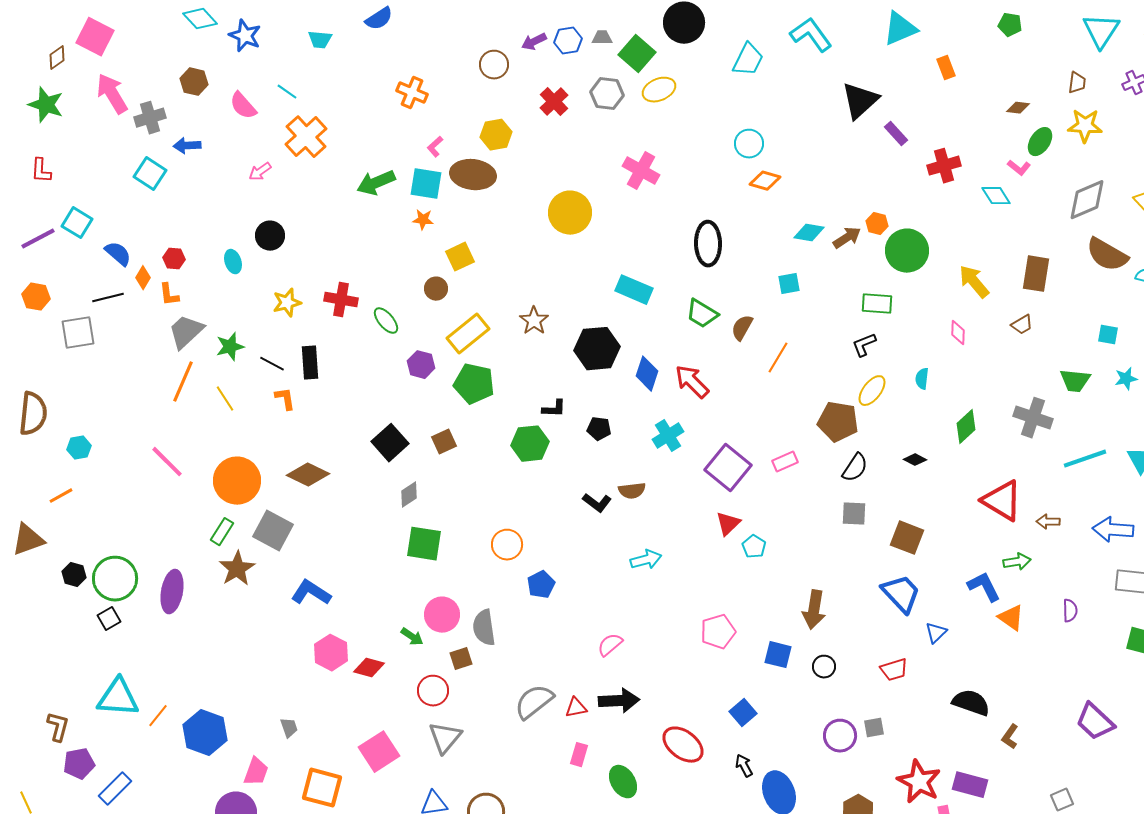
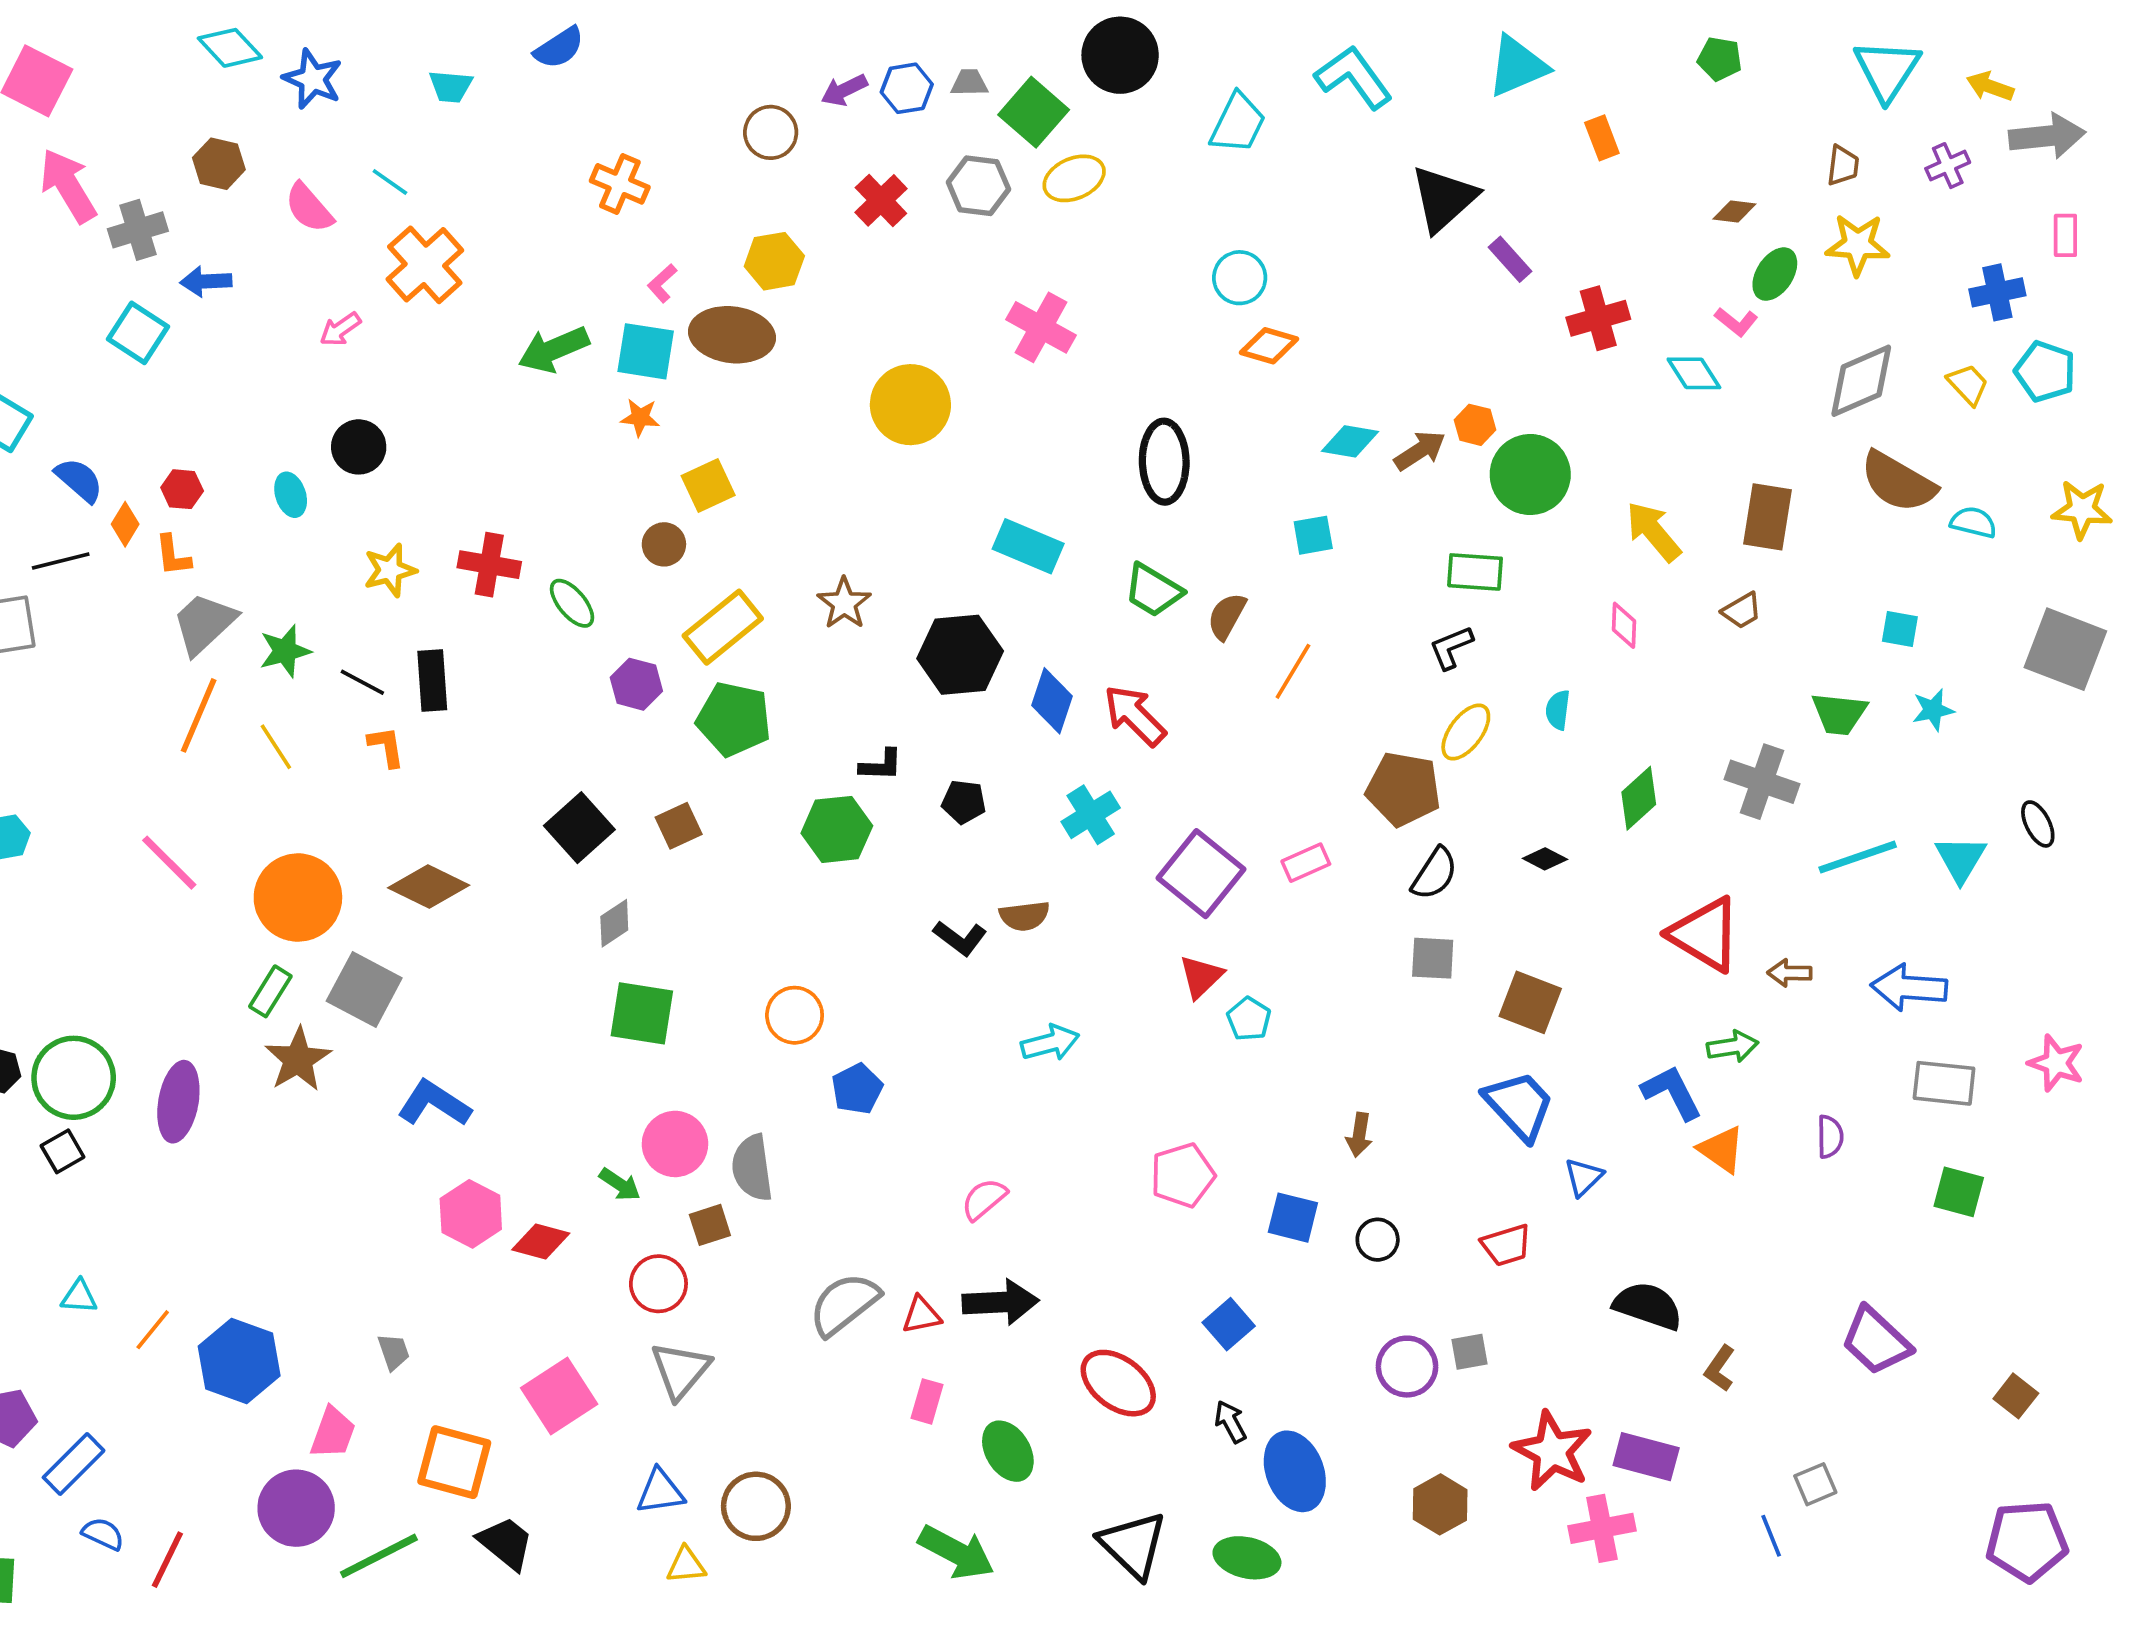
brown arrow: (814, 610) -> (1359, 1135), size x0.6
cyan triangle: (118, 698) -> (79, 1297), size x0.5

